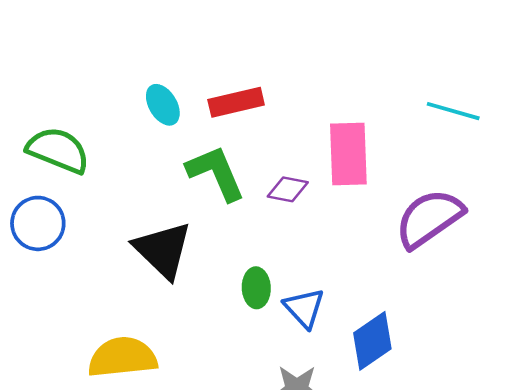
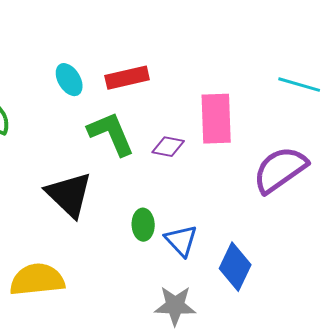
blue diamond: (372, 341) -> (235, 267), turned -30

